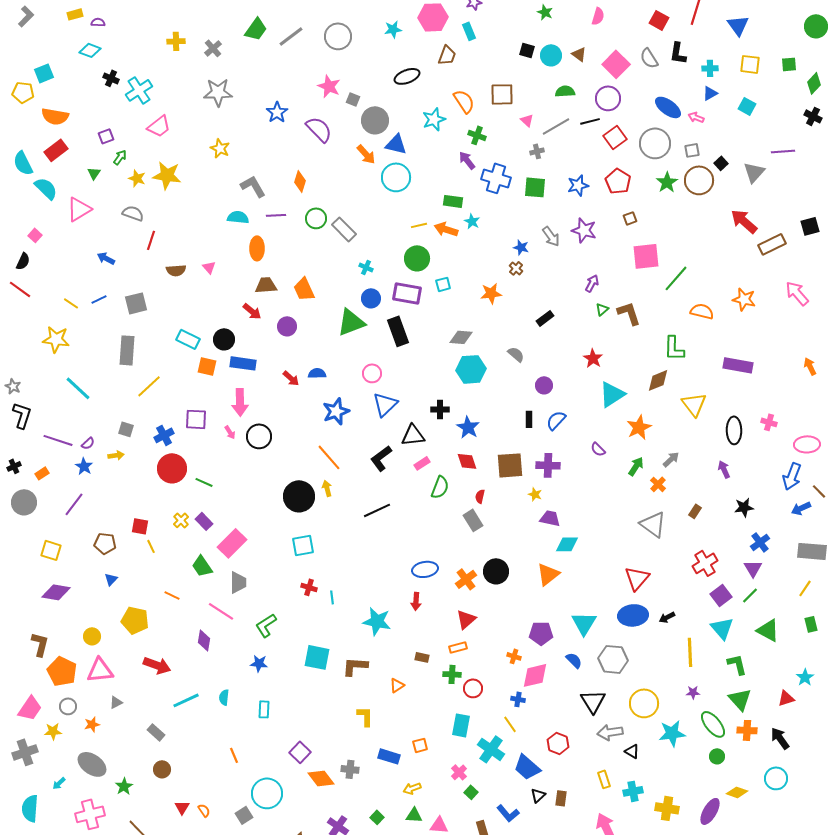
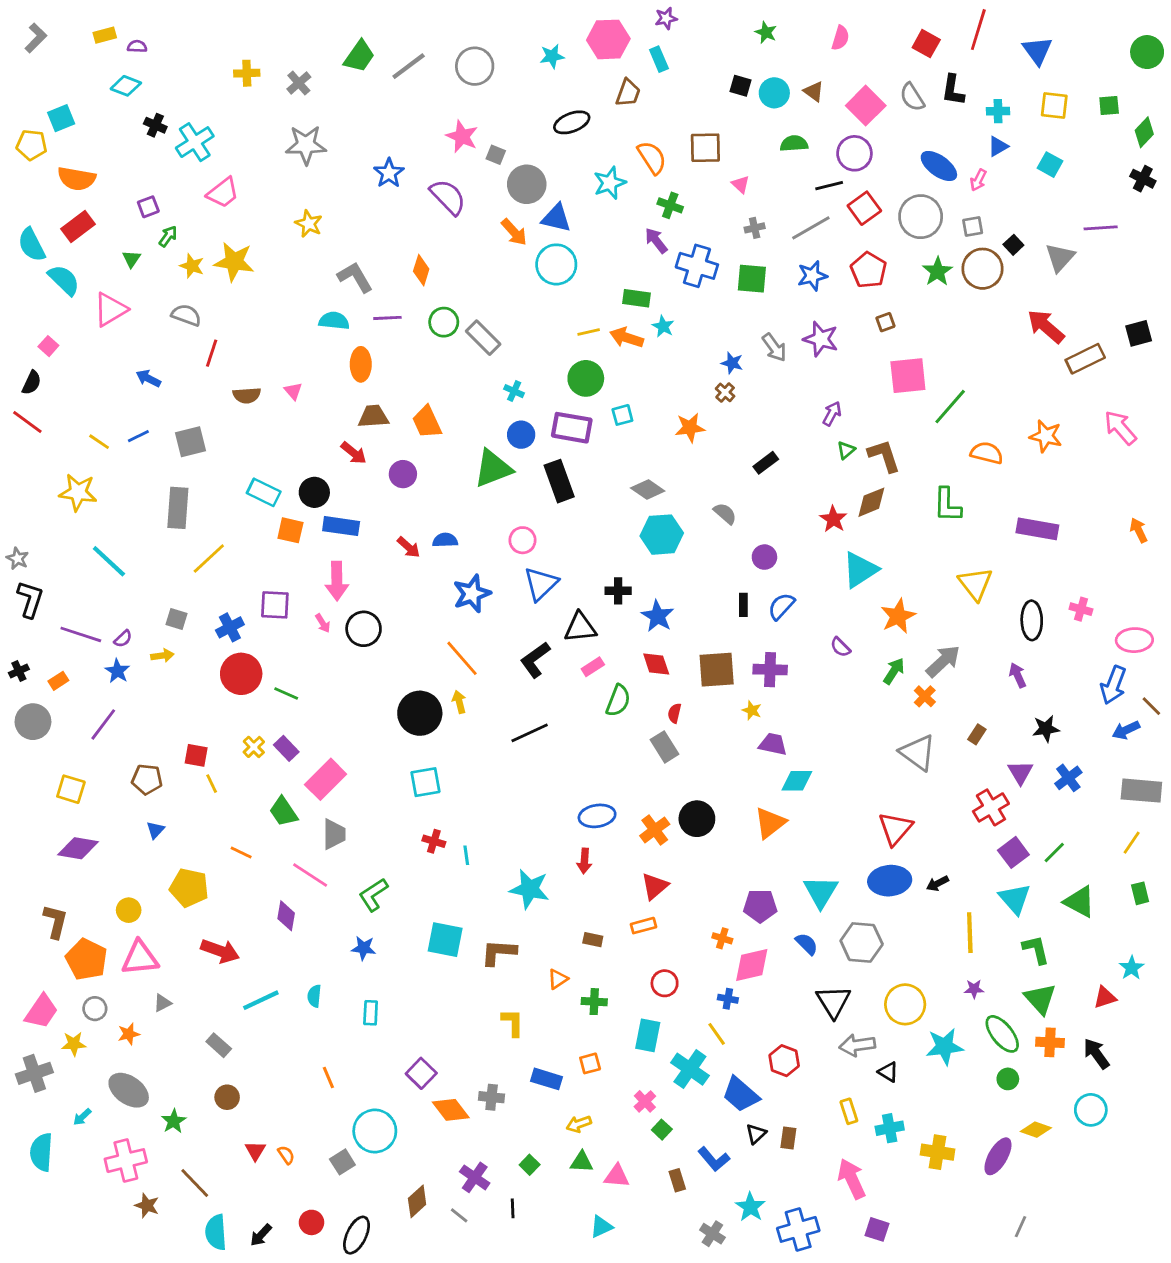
pink arrow: (696, 117) -> (978, 180), turned -84
gray line: (556, 126) -> (811, 228), moved
gray diamond: (461, 337) -> (648, 490), turned 30
brown diamond: (658, 380) -> (871, 502), moved
gray arrow: (671, 459) -> (943, 661), size x1.5
purple triangle: (753, 568) -> (1020, 772), moved
green cross: (452, 674) -> (594, 1002), moved

